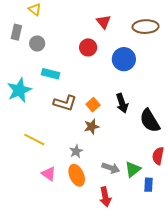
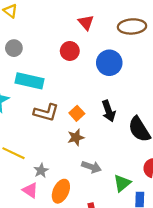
cyan rectangle: (51, 74) -> (29, 81), size x1.4
gray star: (76, 151) -> (41, 171), moved
gray arrow: (111, 168) -> (91, 167), moved
orange ellipse: (77, 175) -> (61, 191), turned 50

